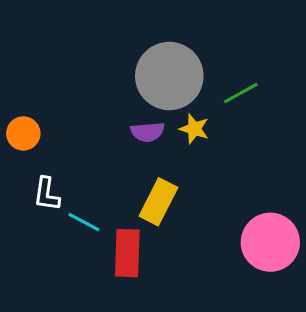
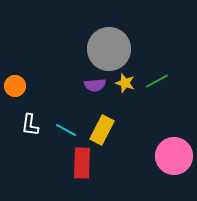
green line: (241, 93) -> (157, 81), moved
cyan line: (84, 222) -> (66, 130), moved

